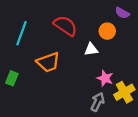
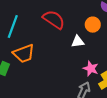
orange trapezoid: (48, 62) -> (24, 54), moved

